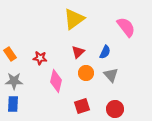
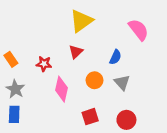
red triangle: (78, 52) -> (76, 52), moved
gray star: (14, 81) -> (15, 89), turned 30

